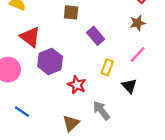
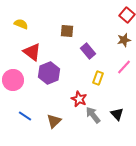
red star: (77, 85) -> (79, 99), moved
black triangle: (129, 86) -> (117, 114), moved
brown triangle: (71, 123) -> (54, 121), moved

